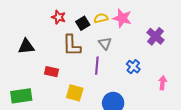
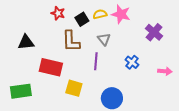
red rectangle: (51, 72) -> (51, 67), size x1.6
pink arrow: (163, 83) -> (165, 71), moved, turned 88

